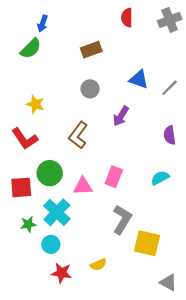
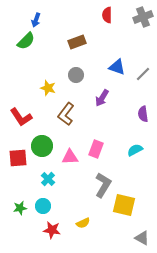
yellow star: (35, 104) -> (48, 88), moved
cyan cross: (57, 212) -> (48, 179), size x0.6
green star: (28, 224) -> (20, 208), moved

